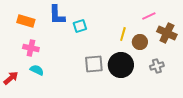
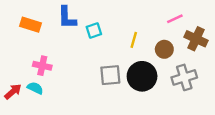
yellow line: (123, 34) -> (134, 40), moved
pink cross: (31, 48) -> (42, 66), moved
gray cross: (157, 66) -> (184, 77), size x1.5
cyan semicircle: (37, 70) -> (35, 88), moved

